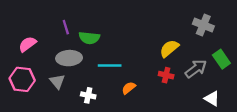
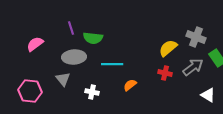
gray cross: (203, 25) -> (196, 37), moved
pink hexagon: (22, 79) -> (30, 91), moved

